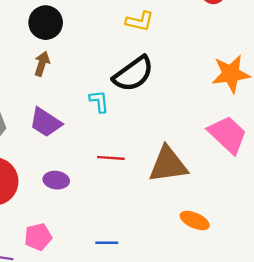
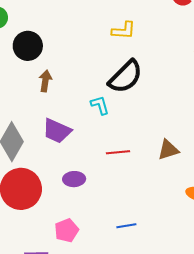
black circle: (46, 23) -> (28, 46), moved
brown triangle: (168, 165) -> (168, 150), size x0.6

